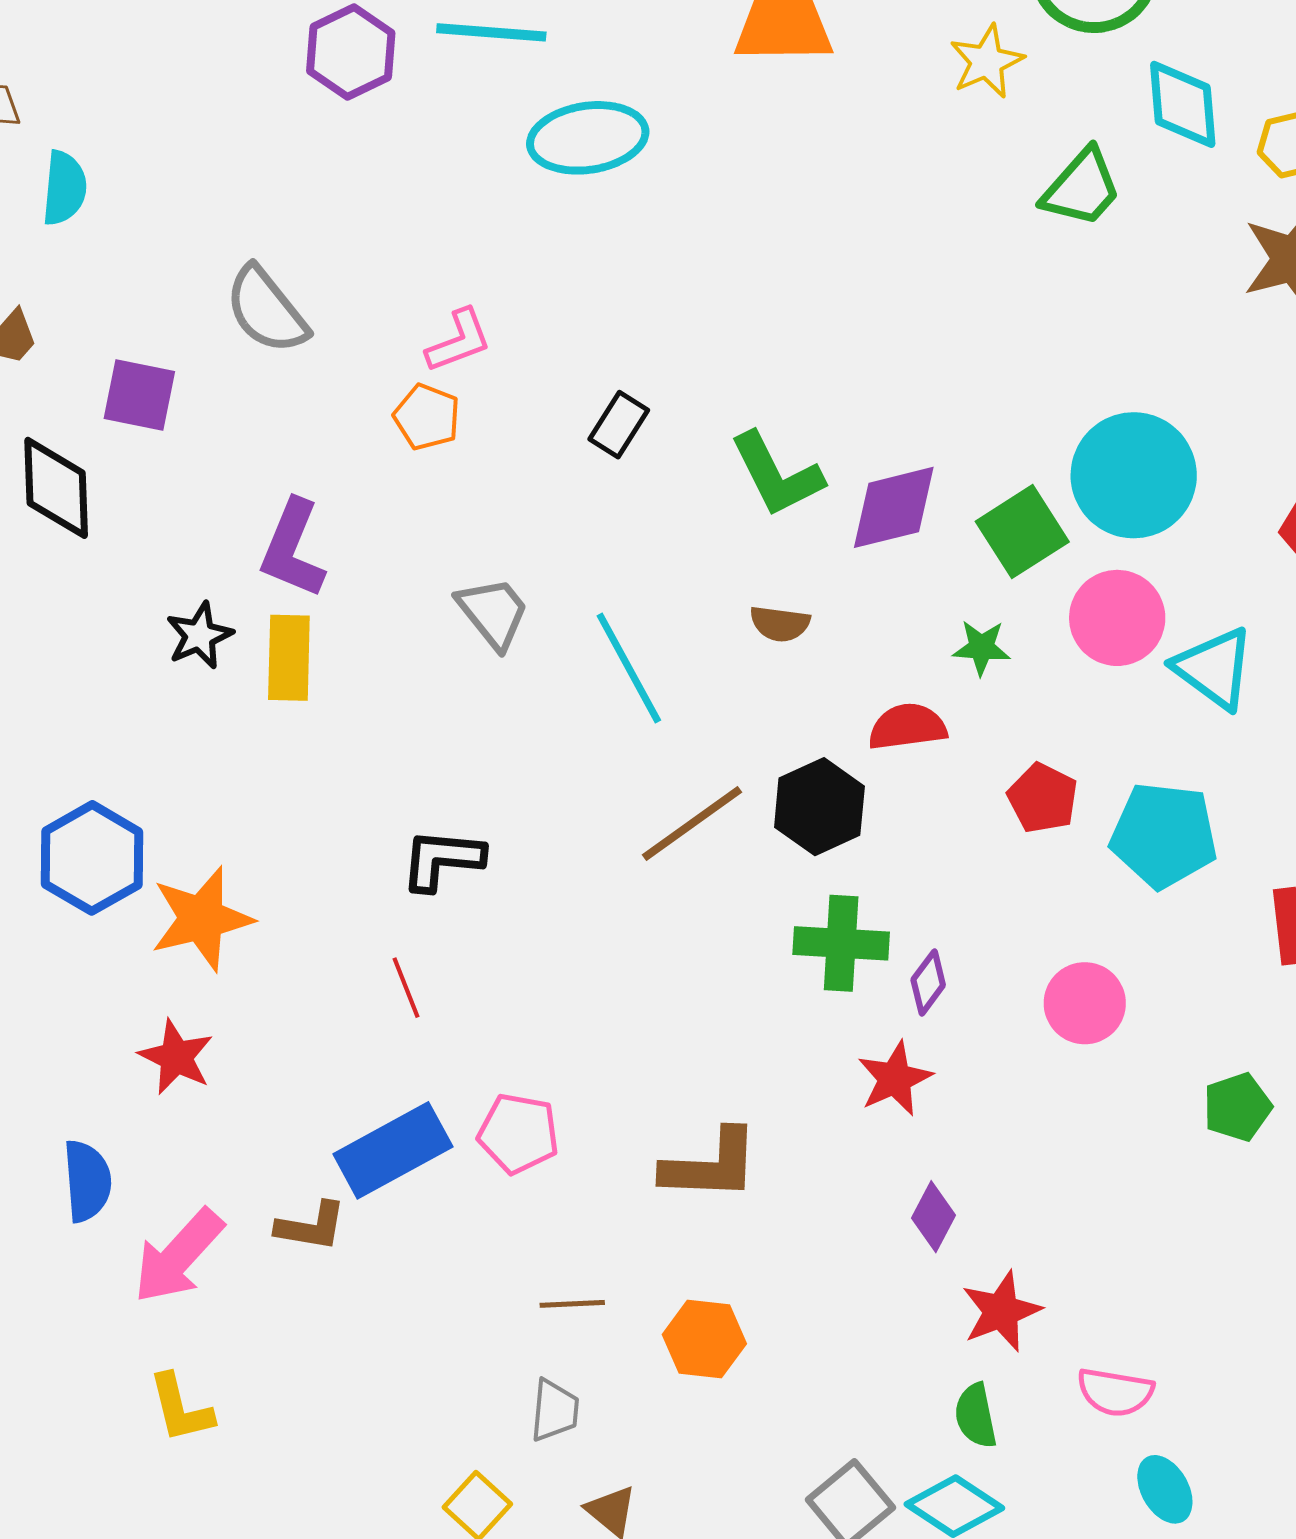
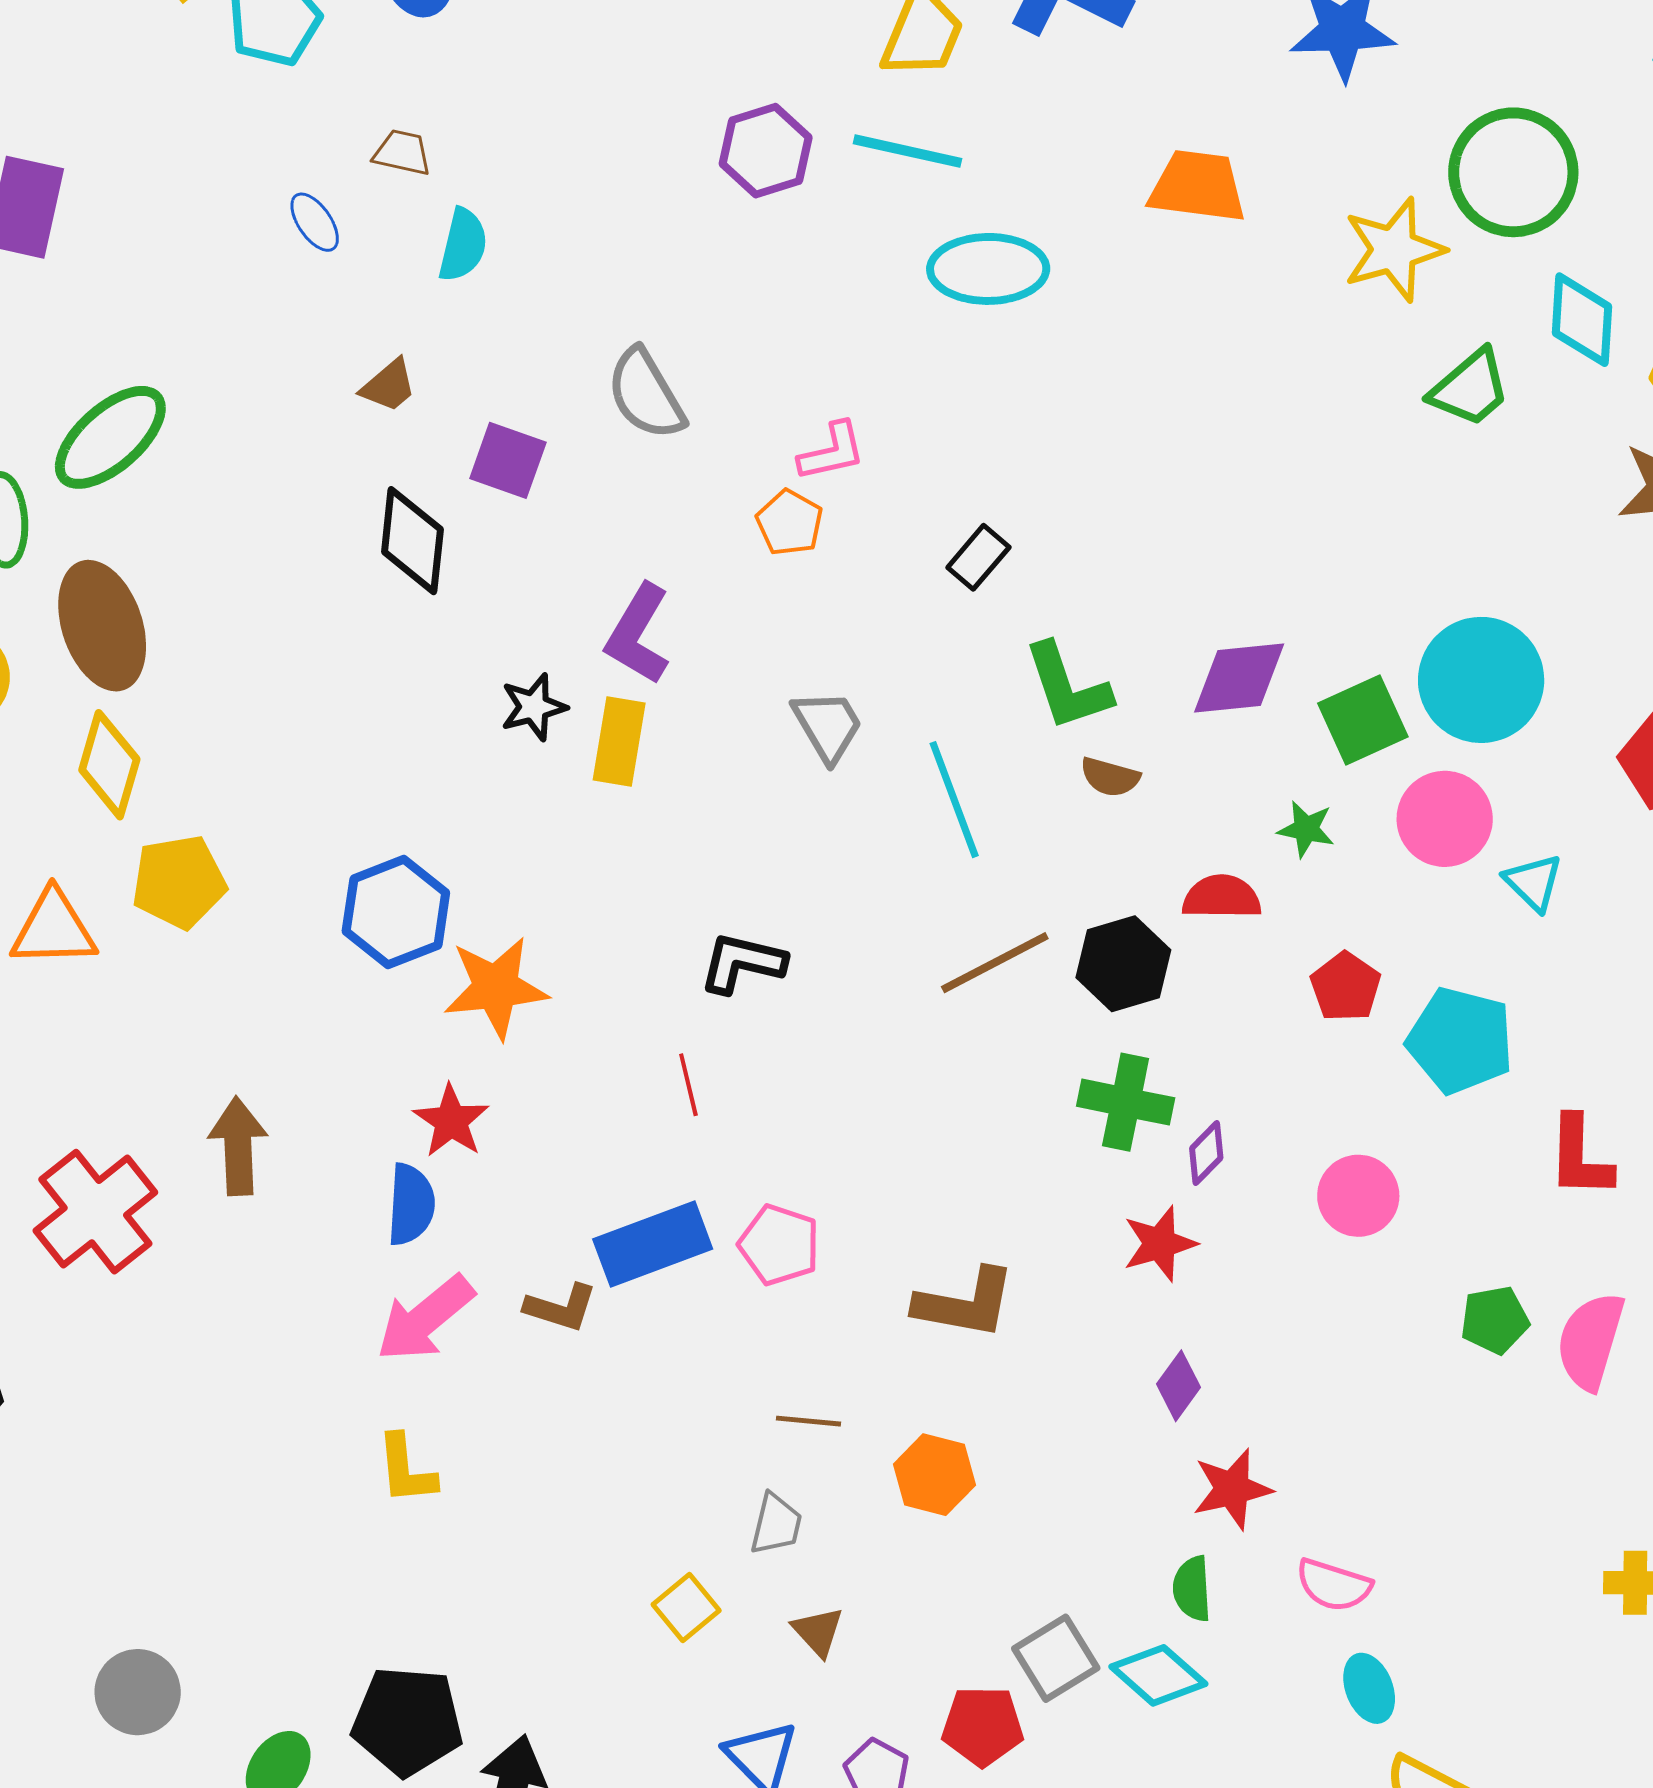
yellow star: (987, 62) -> (1394, 250), size x1.4
green L-shape: (777, 475) -> (1067, 687), moved
cyan triangle: (1214, 668) -> (1533, 882), size x0.7
blue semicircle: (87, 1181) -> (411, 1205), moved

